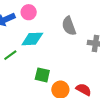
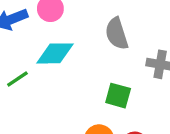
green square: (42, 75) -> (118, 96), moved

